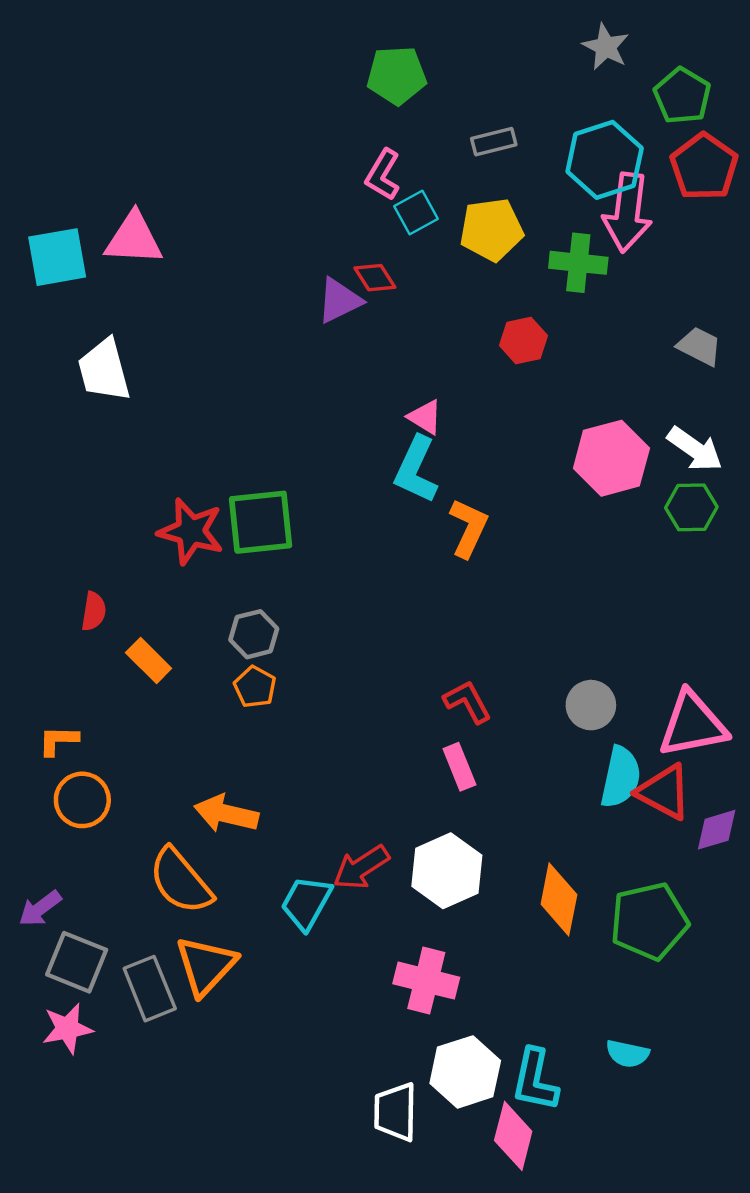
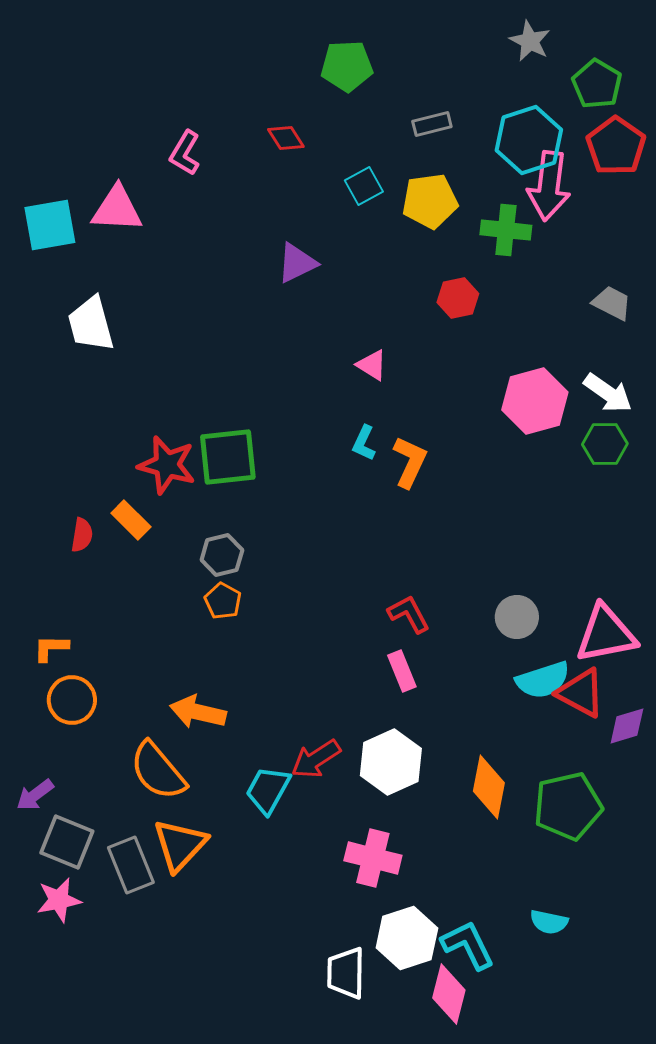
pink L-shape: (383, 175) -> (185, 153), moved
red diamond: (375, 278) -> (286, 138), moved
cyan L-shape: (416, 470) -> (364, 443), moved, size x0.6
orange rectangle: (149, 661) -> (131, 520), moved
cyan semicircle: (621, 777) -> (543, 680), turned 60
cyan L-shape: (535, 1080) -> (468, 945), turned 142

